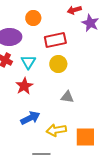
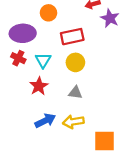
gray triangle: (67, 97) -> (75, 93), moved
yellow arrow: (56, 130) -> (73, 122), moved

